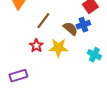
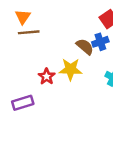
brown line: (43, 21) -> (29, 32), moved, turned 48
red star: (36, 46) -> (47, 76), moved

